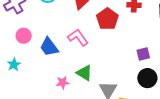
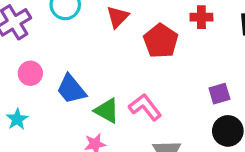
pink L-shape: (78, 37) -> (145, 107), moved
green triangle: (84, 73) -> (107, 111), moved

